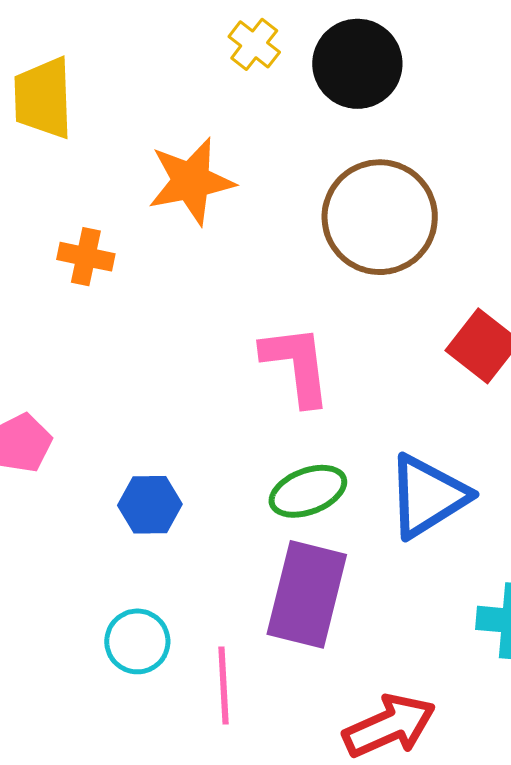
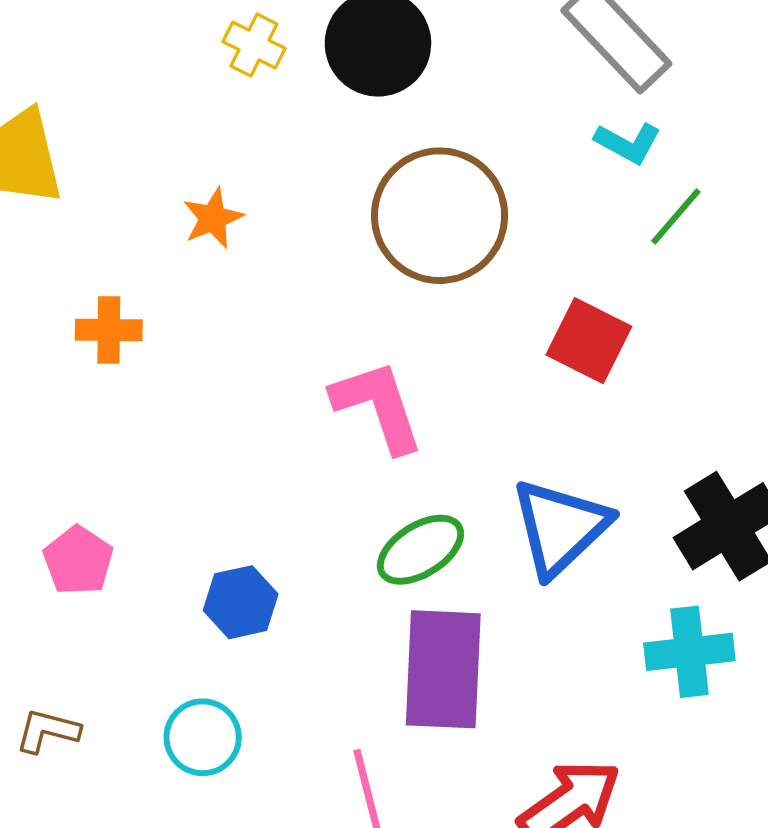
orange star: (191, 181) -> (213, 218), size x0.6
cyan circle: (137, 641) -> (203, 737), moved

